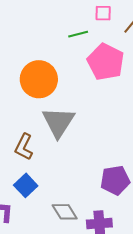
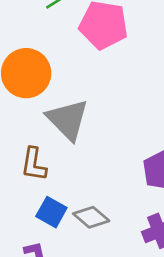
gray diamond: (65, 212) -> (91, 217), moved

